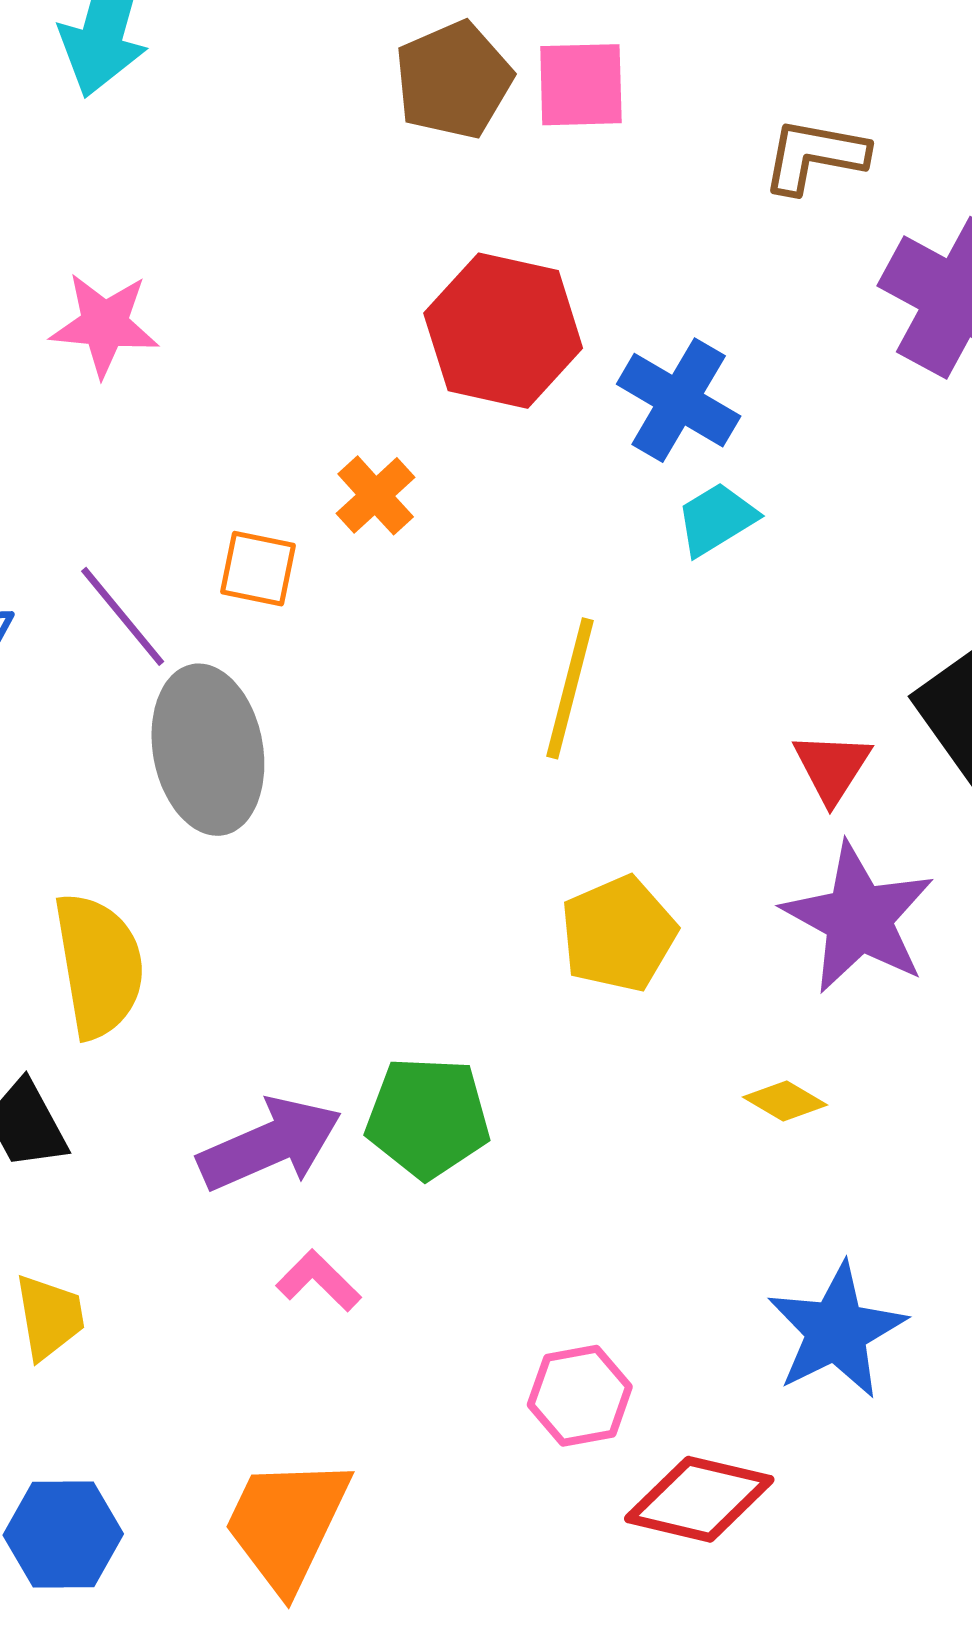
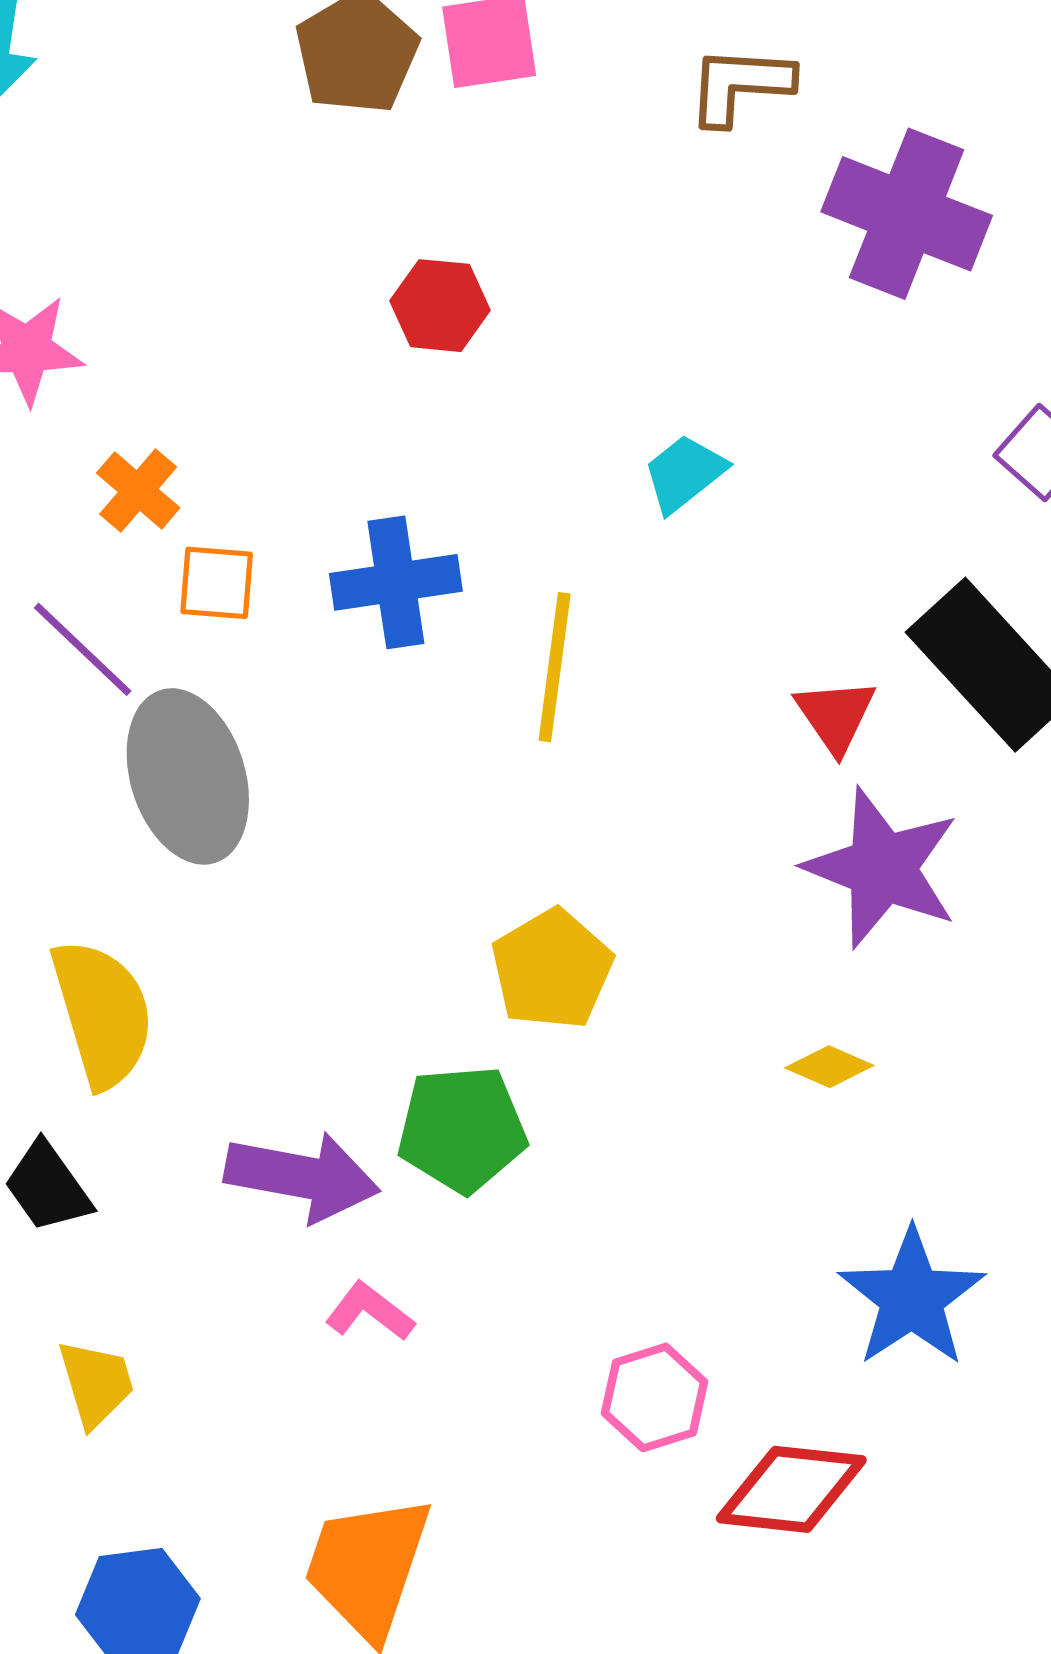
red hexagon: (503, 331) -> (440, 306), size x0.6
blue cross: (679, 400) -> (396, 582), moved, turned -32
orange cross: (376, 495) -> (138, 490), moved
yellow pentagon: (618, 934) -> (552, 969), moved
purple arrow: (270, 1144) -> (302, 1177), turned 41

